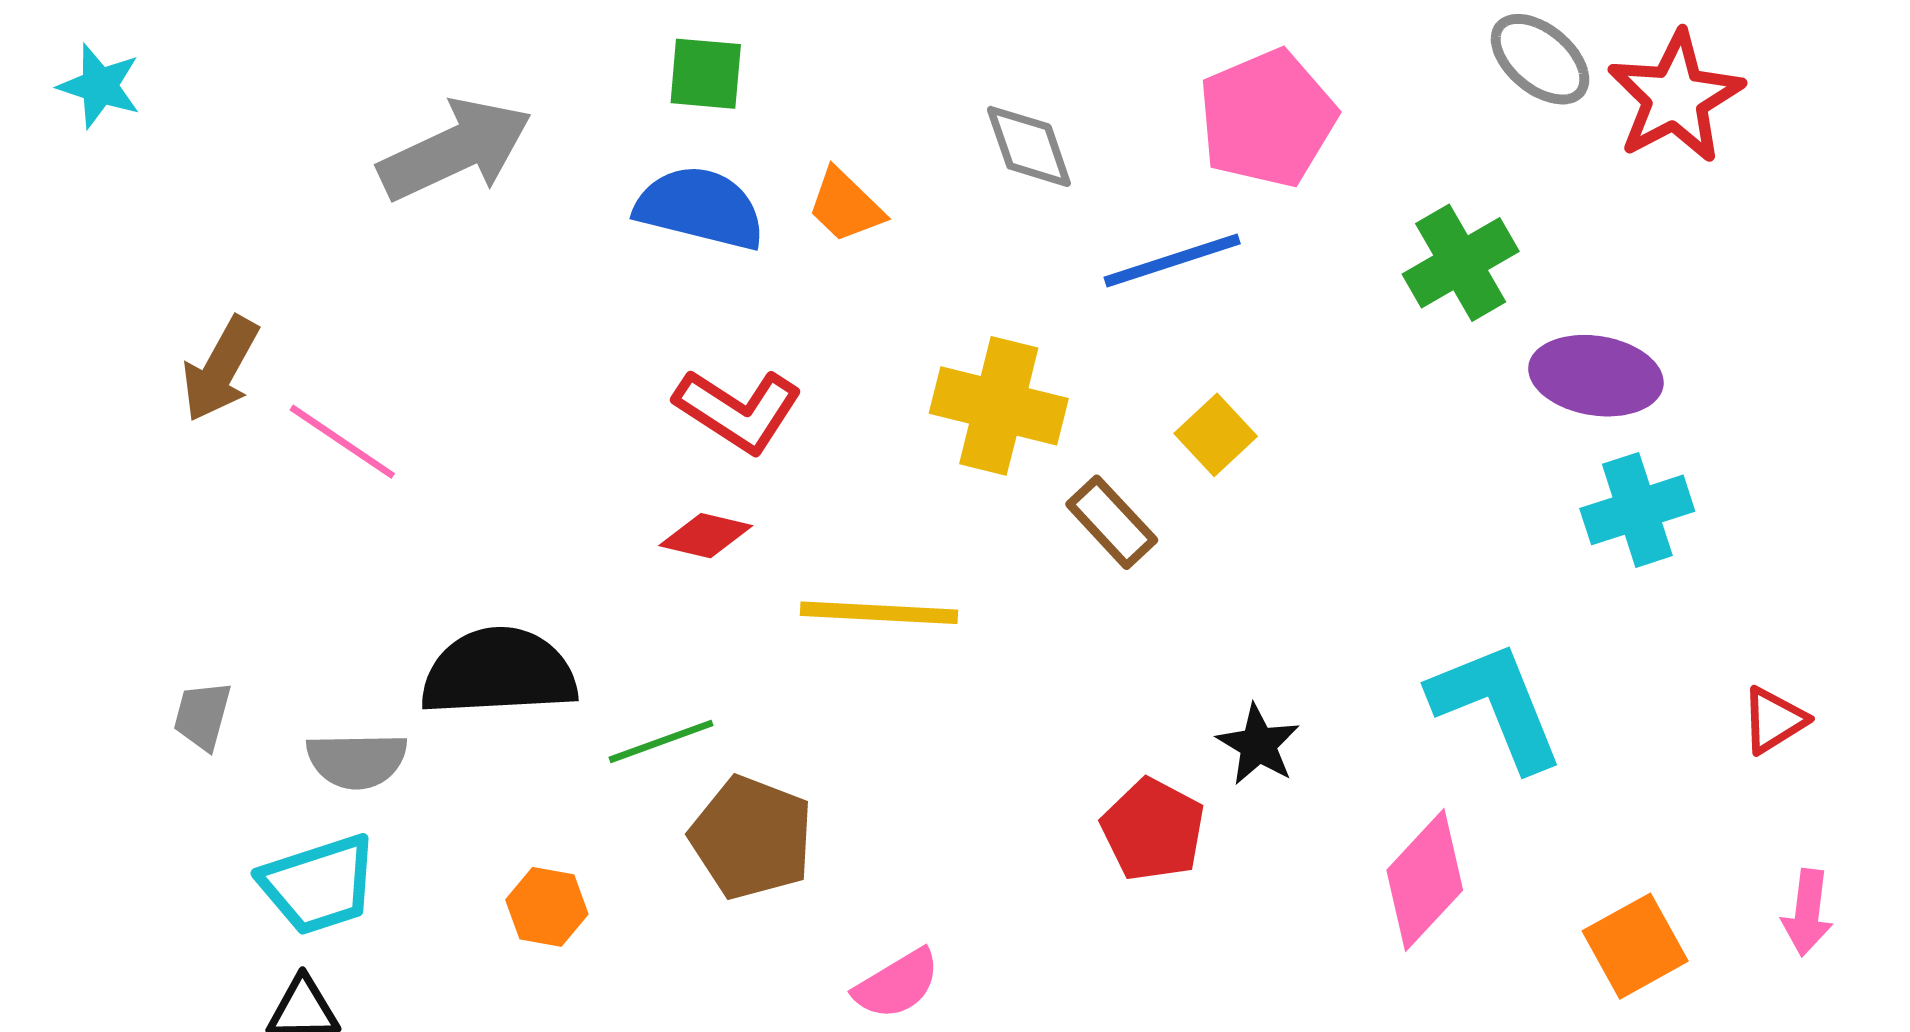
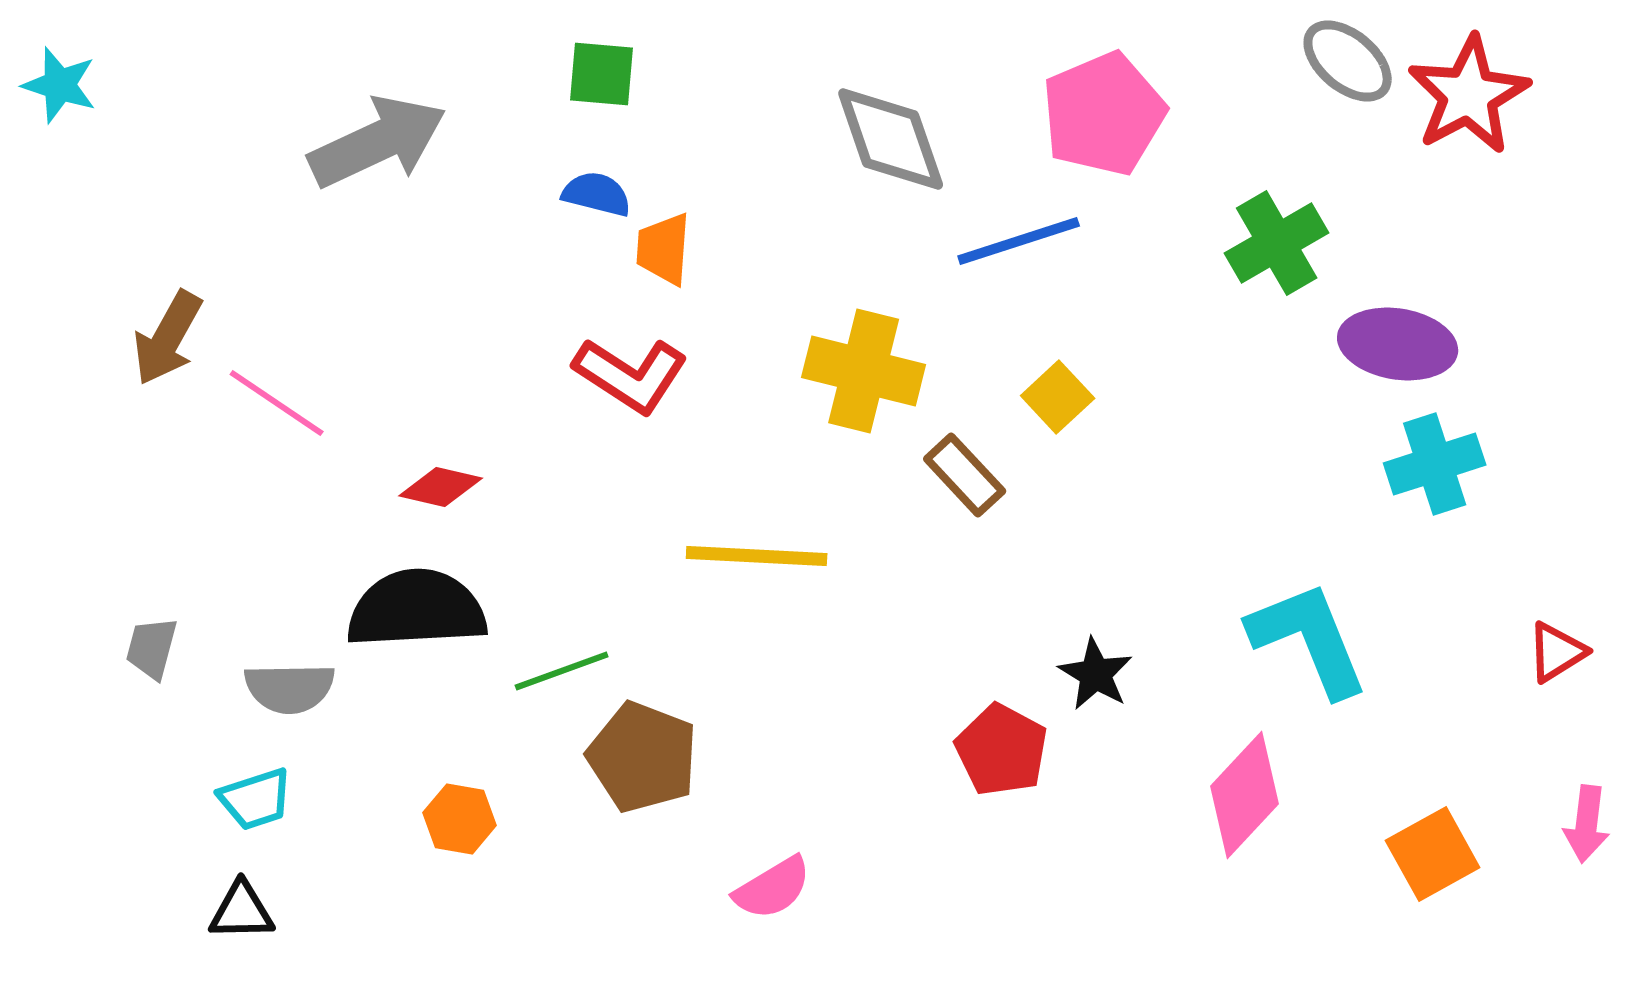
gray diamond: (1029, 146) -> (891, 139), size x1.4
orange trapezoid: (846, 206) -> (664, 249), moved, turned 50
blue semicircle: (700, 208) -> (597, 194), size x0.6
red diamond: (706, 536) -> (441, 487), moved
cyan trapezoid: (319, 885) -> (256, 799), size x0.7

